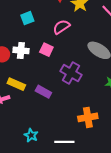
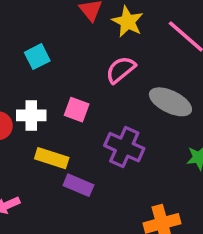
pink semicircle: (61, 27) -> (121, 70), moved
yellow rectangle: (16, 84) -> (52, 158), moved

